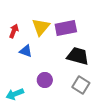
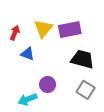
cyan arrow: (15, 94) -> (27, 99), moved

